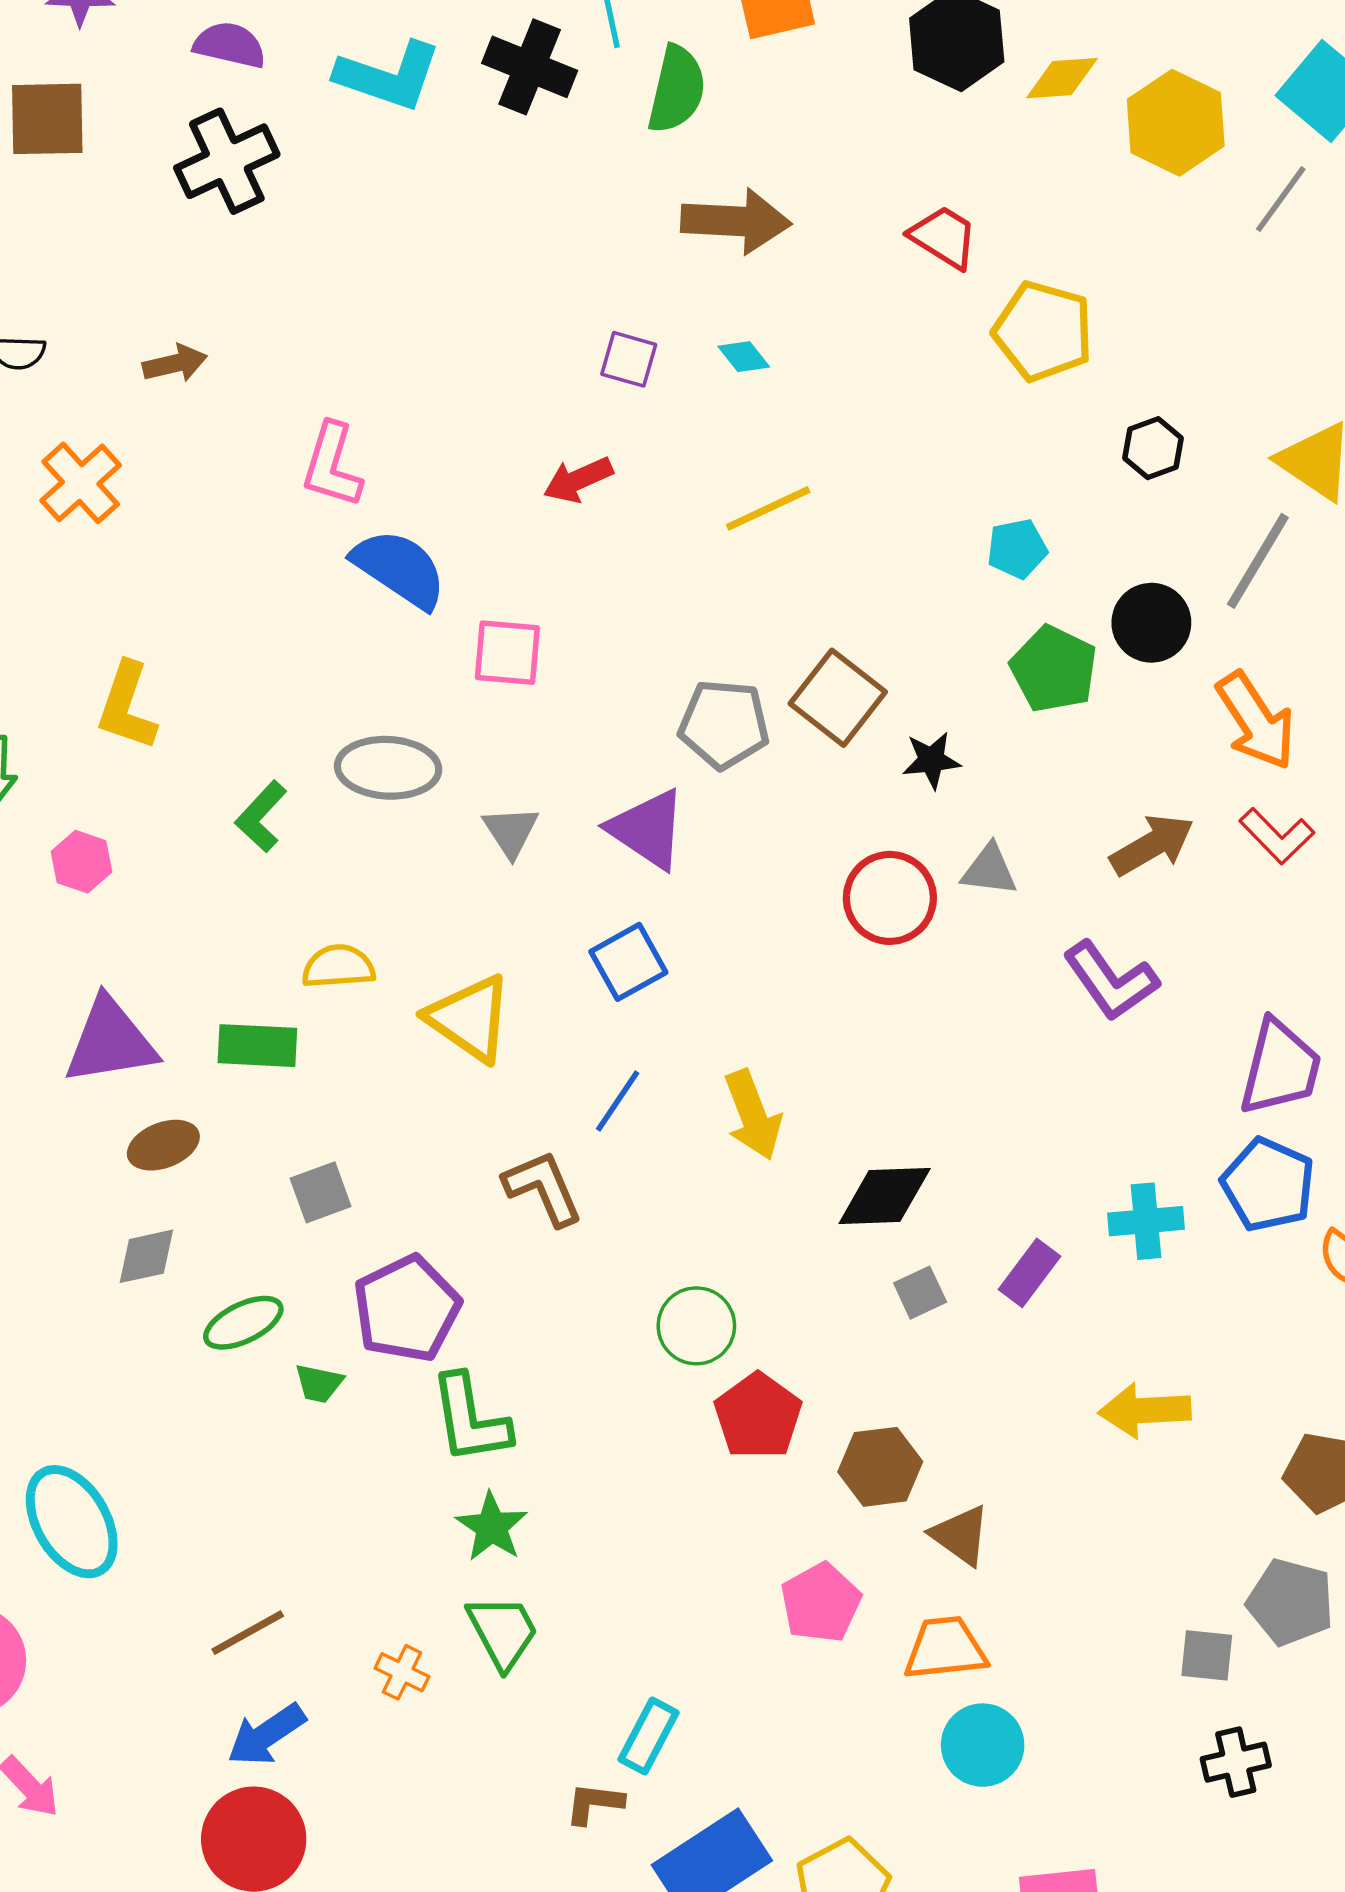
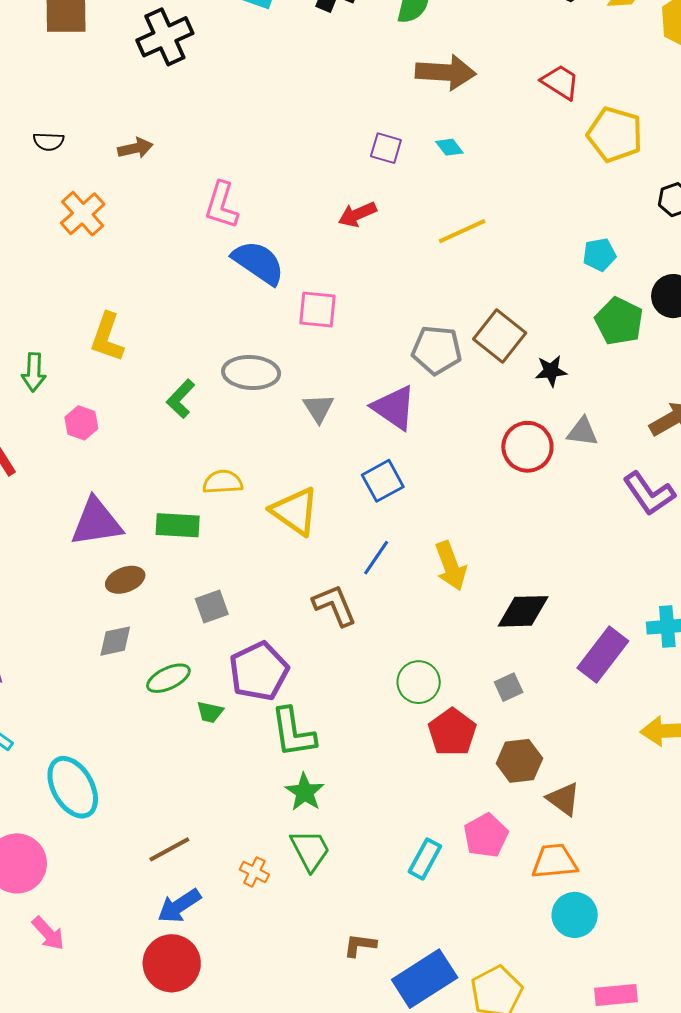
purple rectangle: (1030, 1273) -> (603, 654), size x1.5
gray square: (920, 1293) -> (509, 687), moved
cyan rectangle: (649, 1736) -> (425, 859), moved

